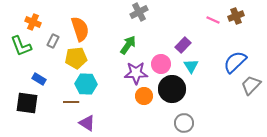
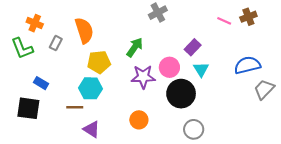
gray cross: (139, 12) -> (158, 13), moved
yellow pentagon: (76, 58) -> (99, 62), moved
blue semicircle: (235, 62) -> (247, 65), turned 30
orange circle: (144, 96) -> (139, 120), moved

